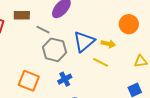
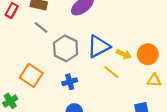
orange circle: (129, 24) -> (148, 54), moved
gray line: (43, 30) -> (41, 28), moved

